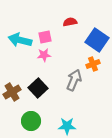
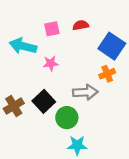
pink square: (45, 37) -> (52, 29), moved
gray arrow: (74, 80) -> (85, 92), turned 65
green circle: (31, 121) -> (67, 118), moved

